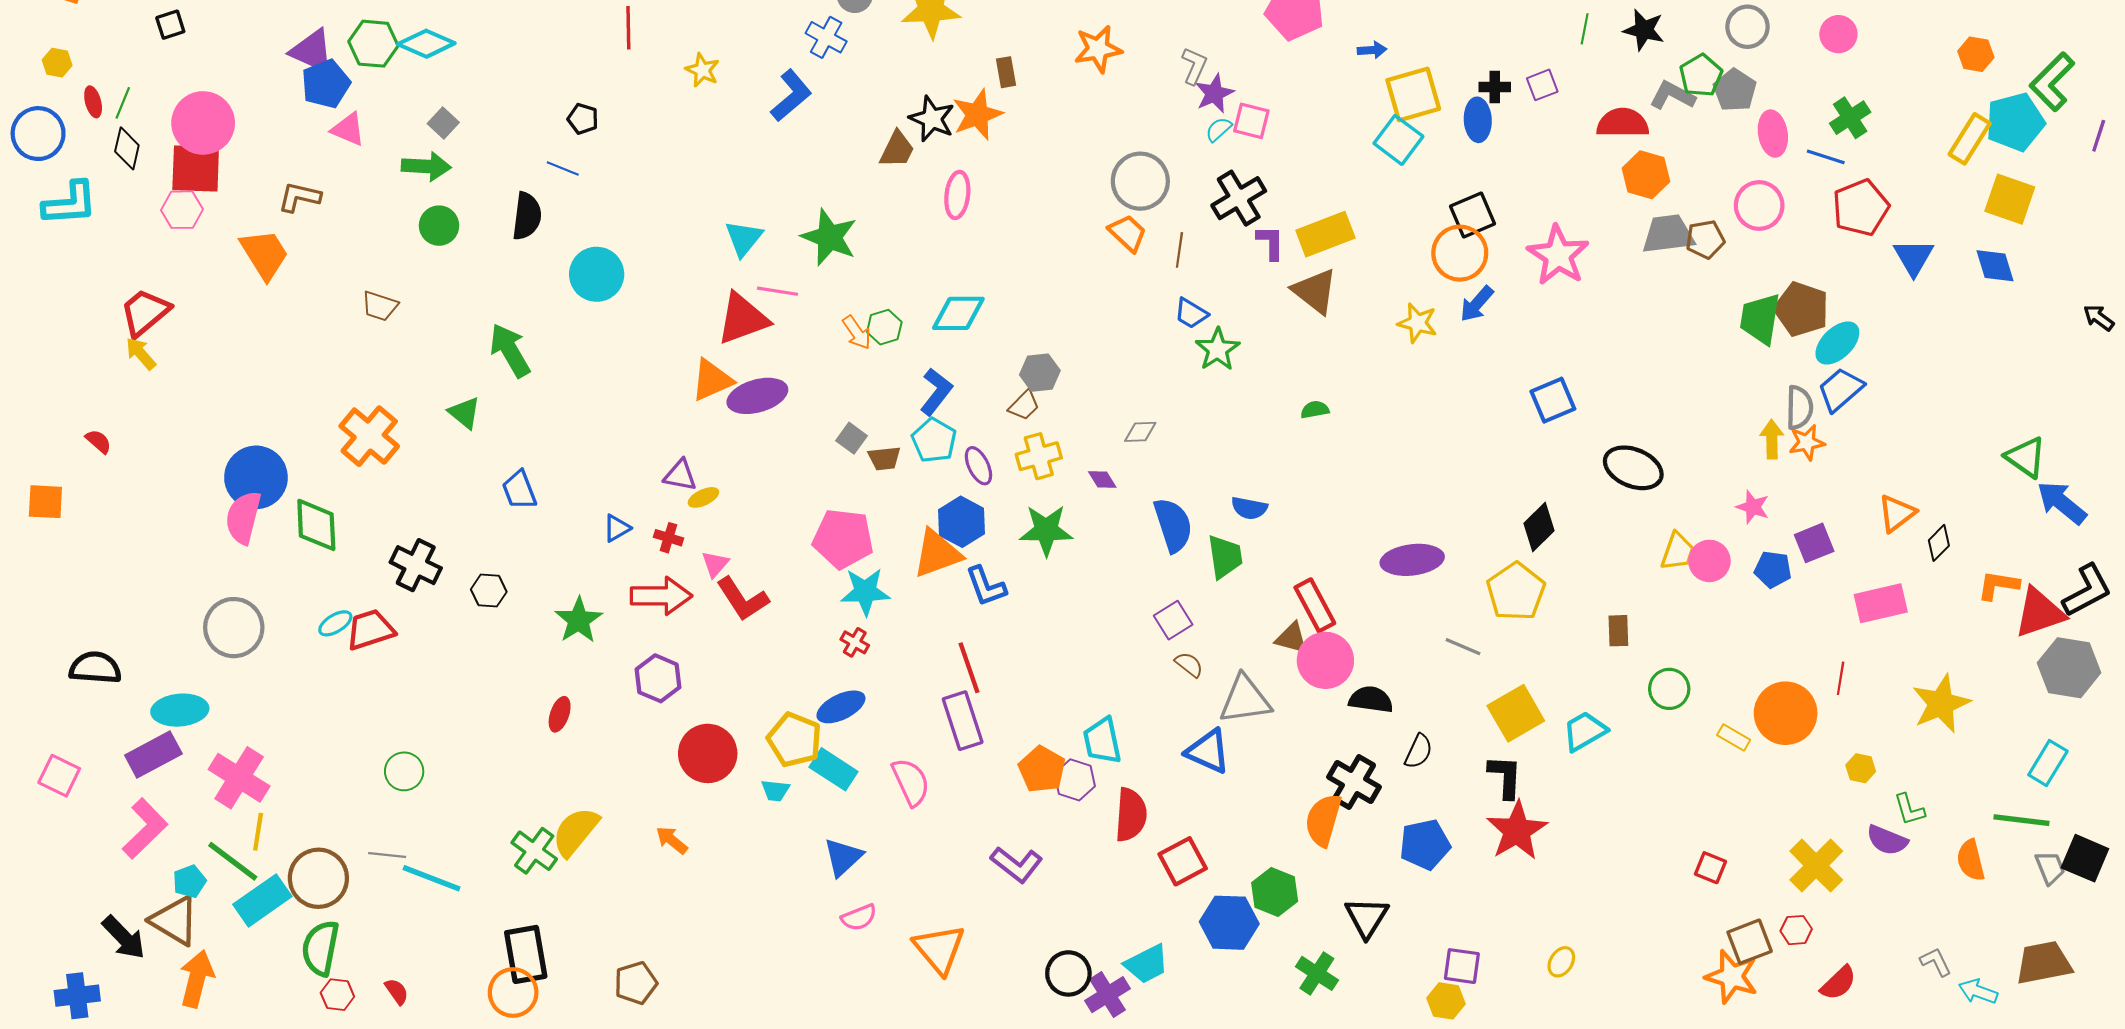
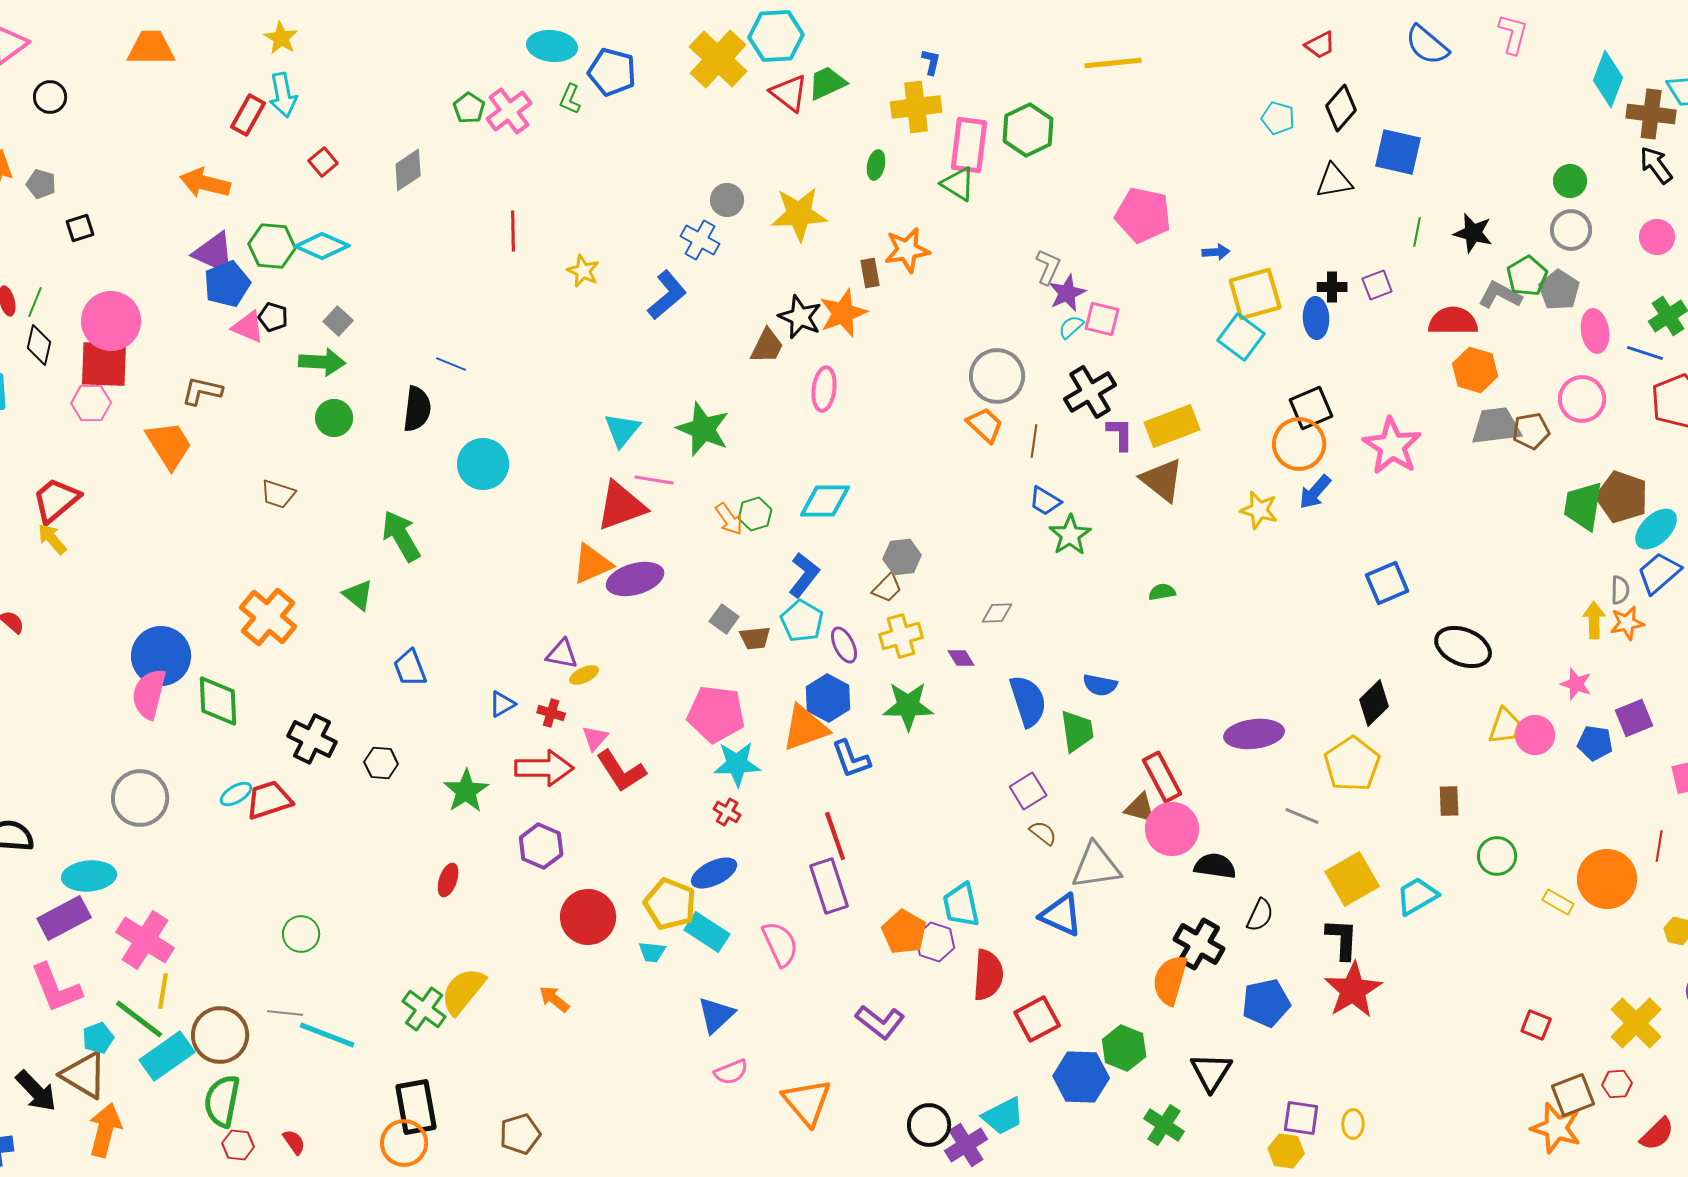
orange star: (1098, 49) -> (907, 250), moved
black pentagon: (583, 119) -> (273, 317), moved
gray semicircle: (1799, 408) -> (1620, 590), size x0.7
pink L-shape: (145, 829) -> (56, 988), turned 112
yellow ellipse: (1561, 962) -> (1353, 1124), moved, turned -32

